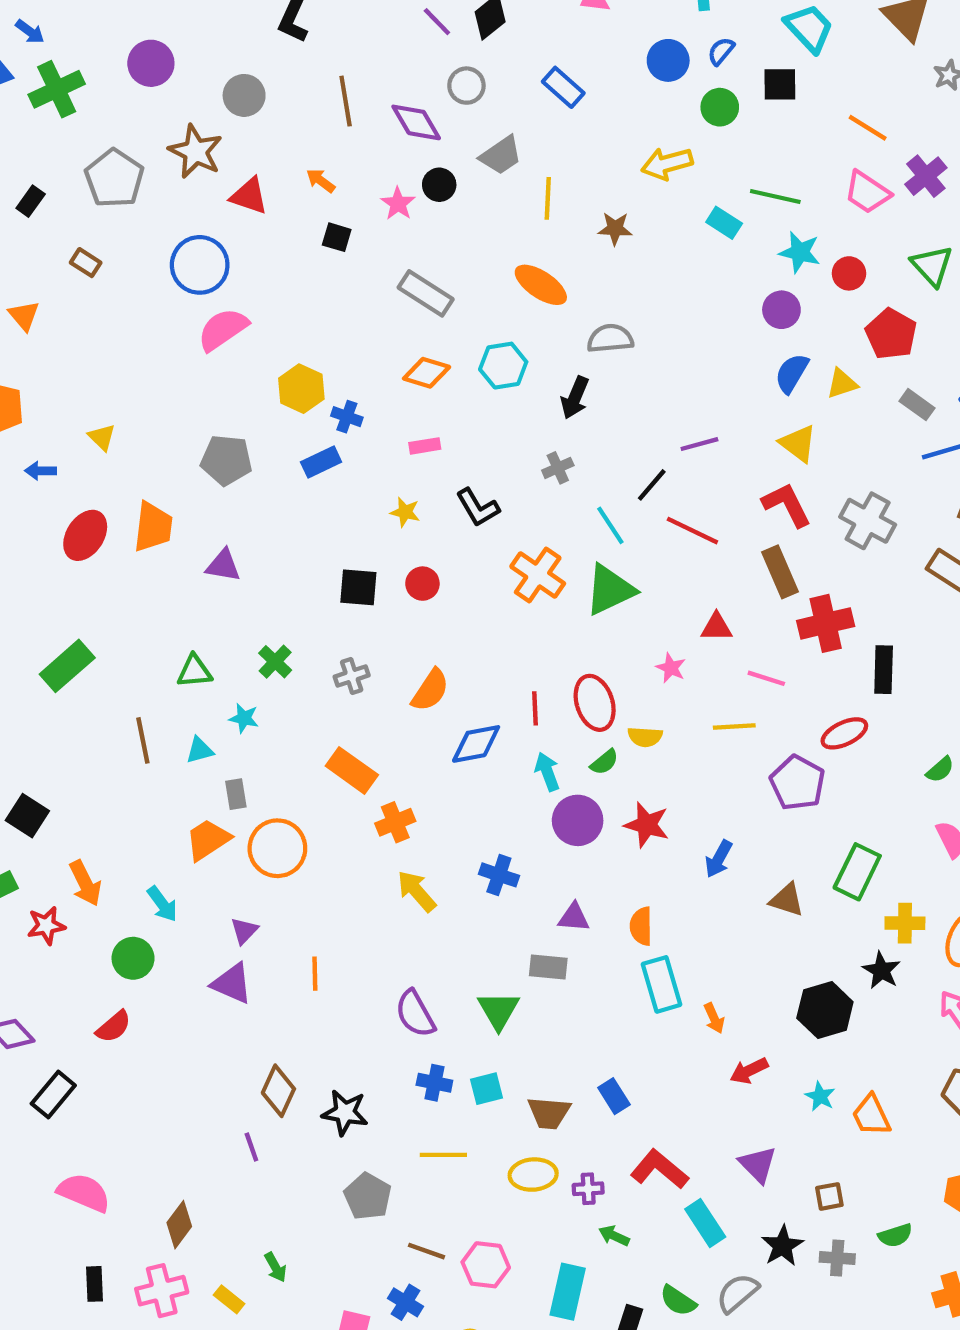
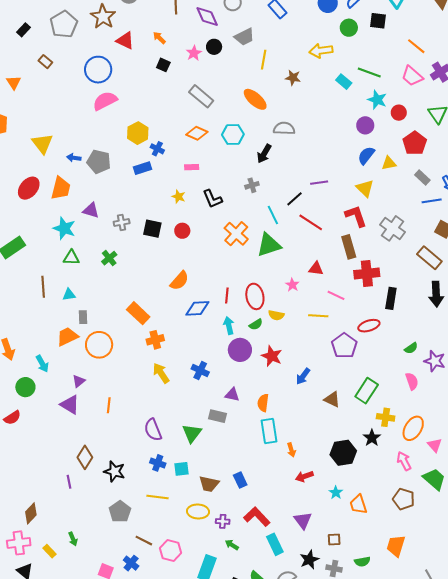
yellow triangle: (102, 437) -> (42, 144), size x1.6
blue arrow: (41, 471) -> (74, 158), moved
gray cross: (352, 676) -> (122, 223), moved
cyan star: (244, 718) -> (64, 228), moved, size x1.6

